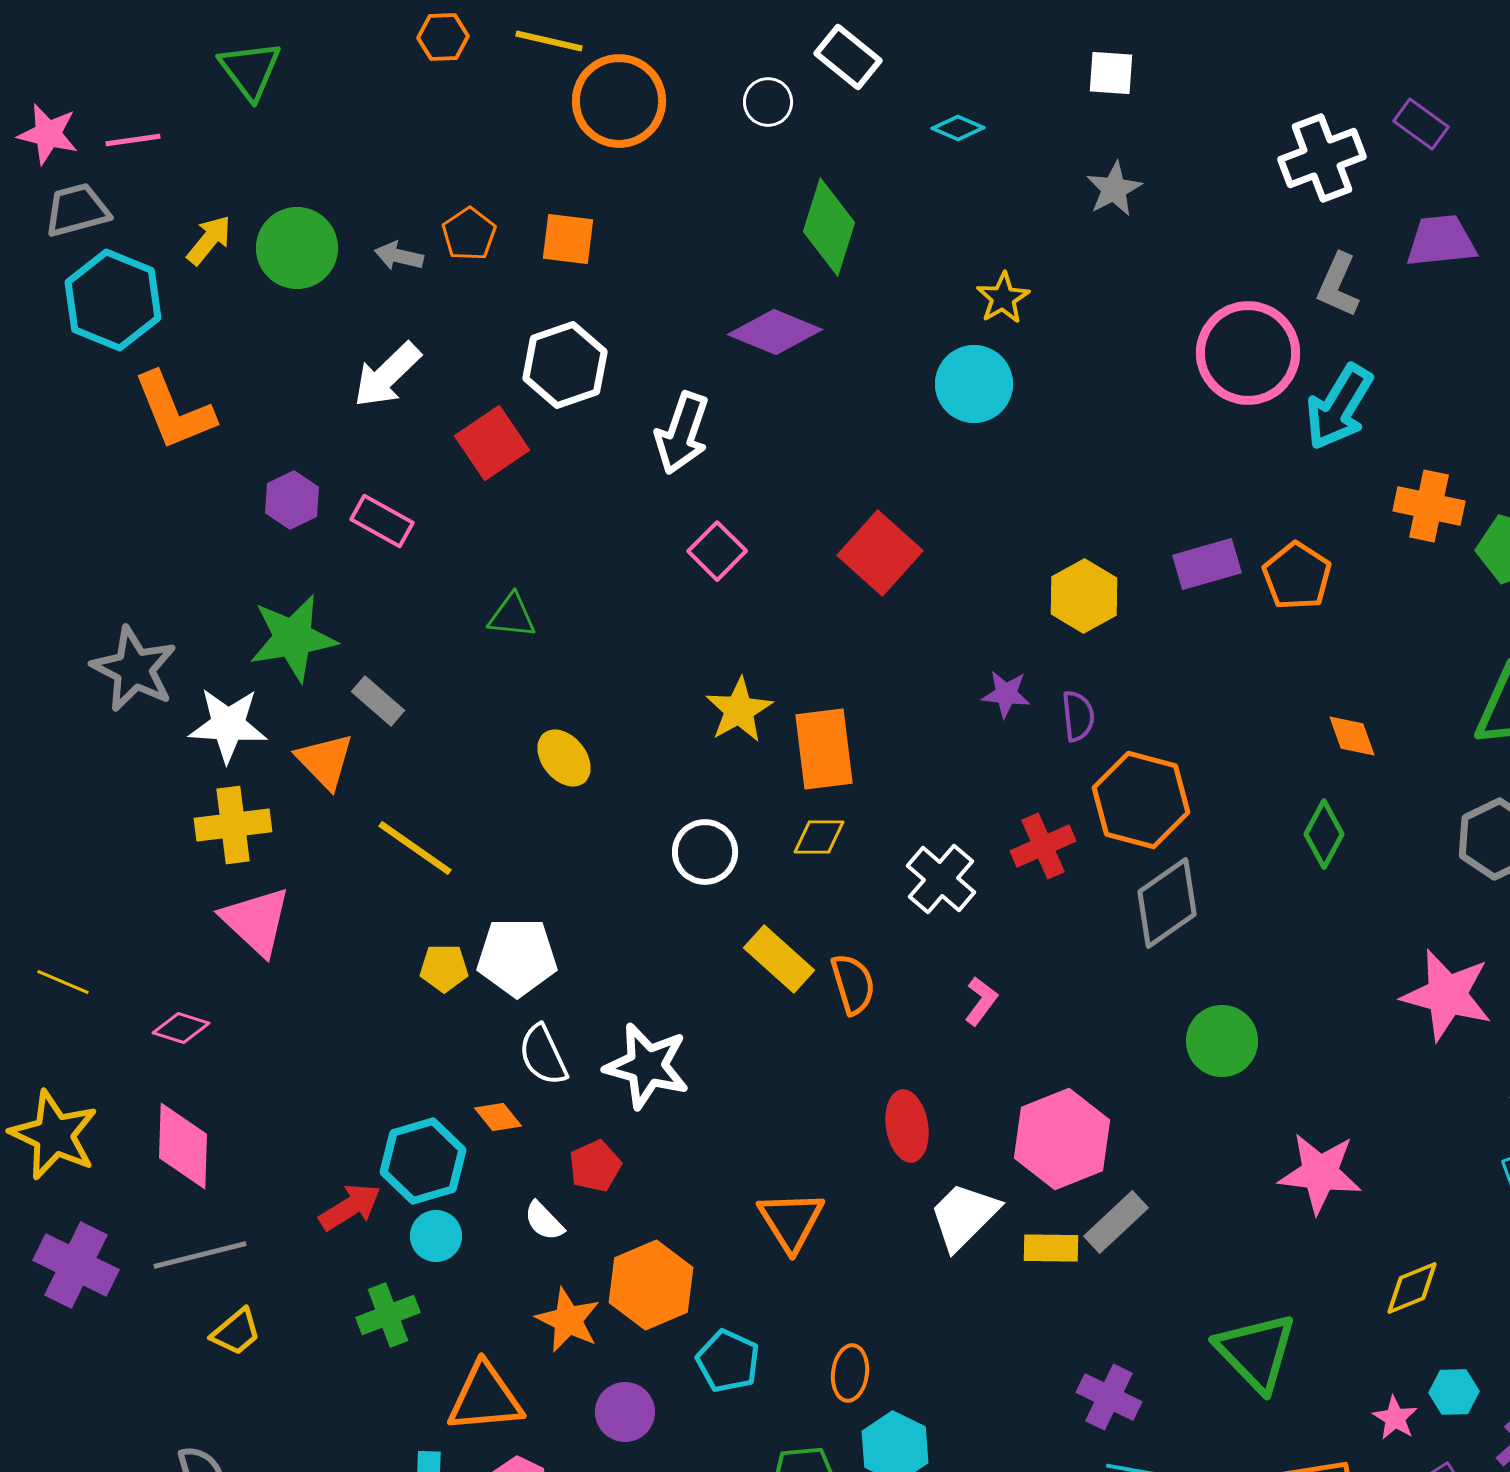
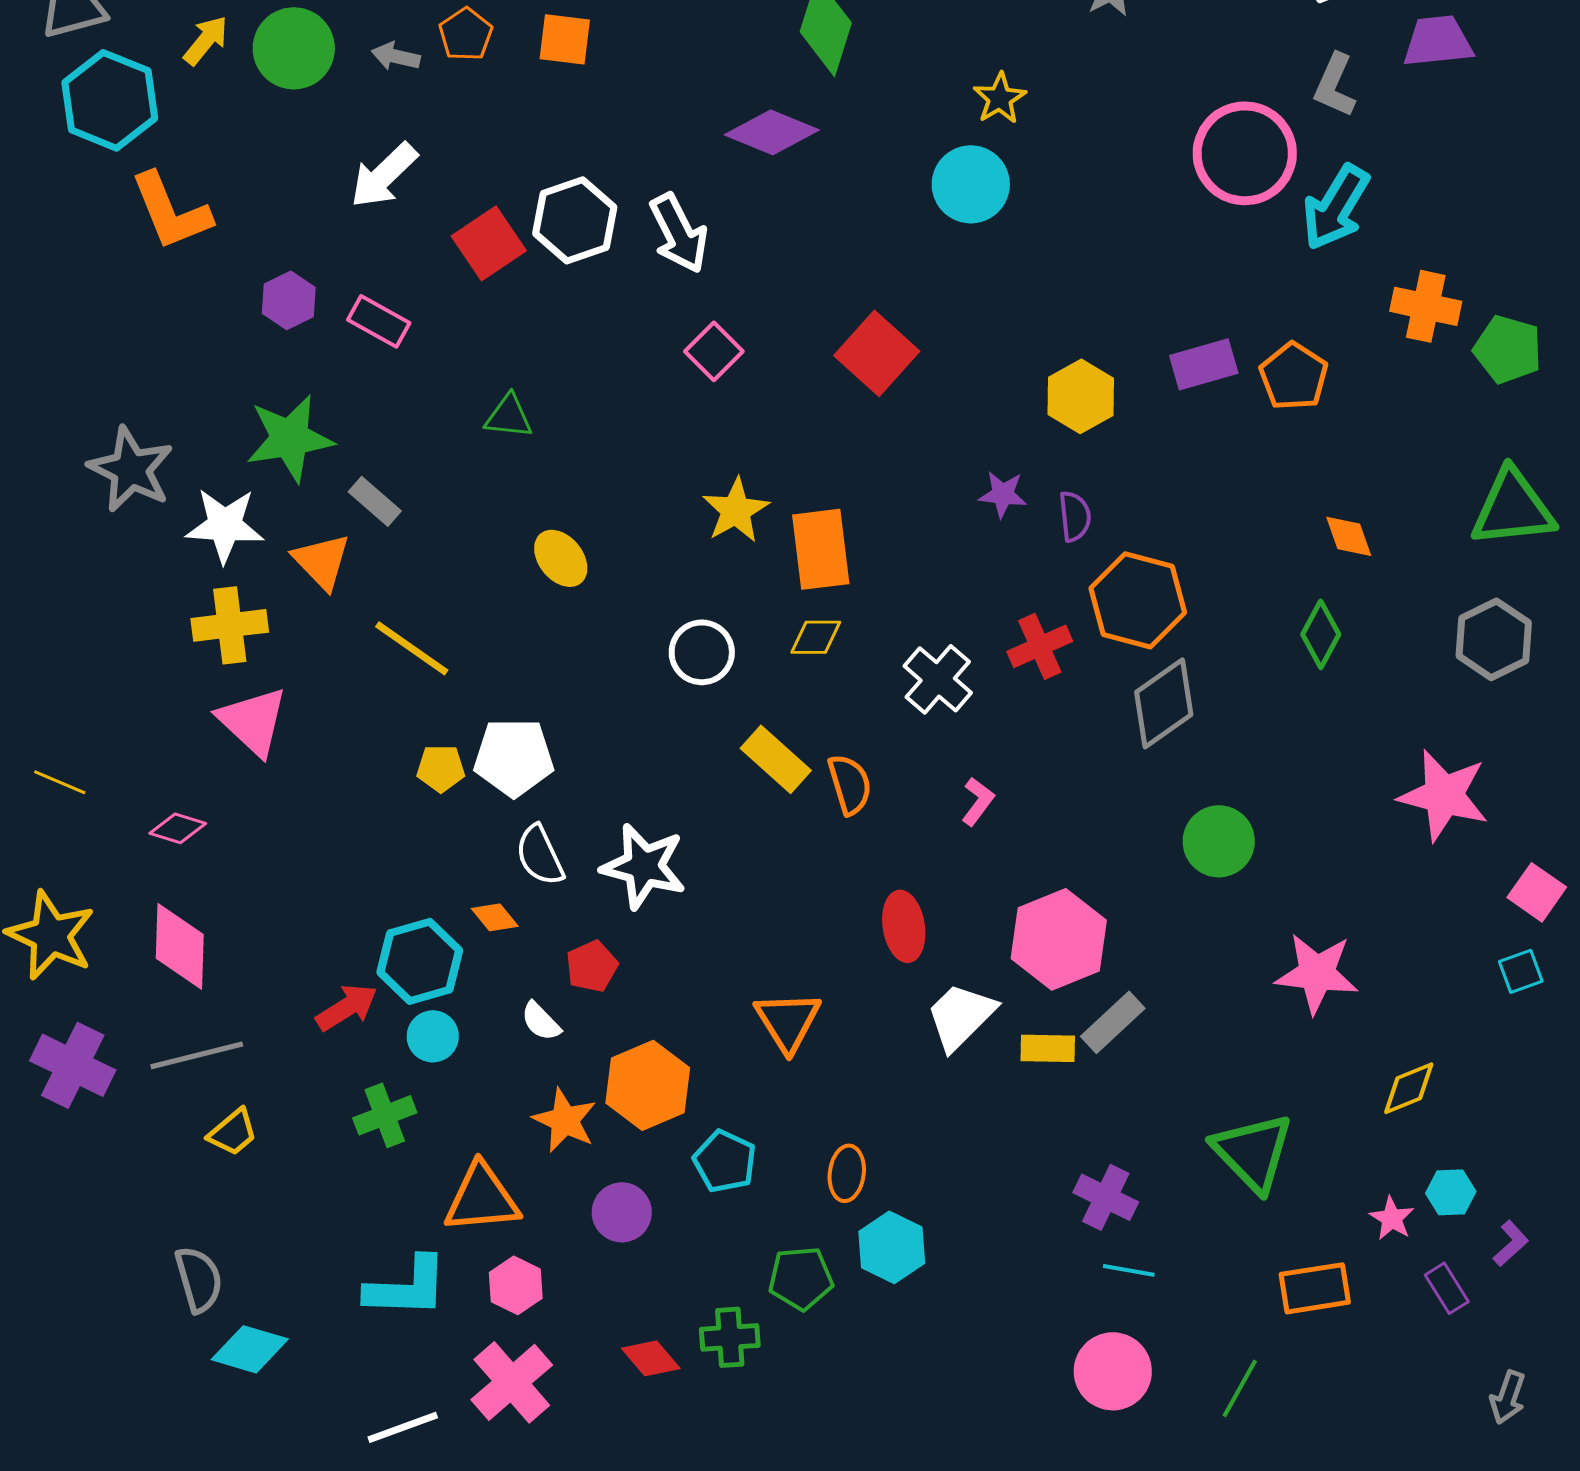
white hexagon: (565, 365) -> (575, 220), moved
white arrow: (682, 433) -> (679, 233), turned -46

